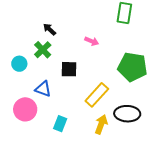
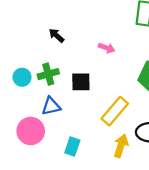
green cross: (43, 50) -> (48, 74), moved, turned 30
blue triangle: (43, 89) -> (51, 106), turned -30

